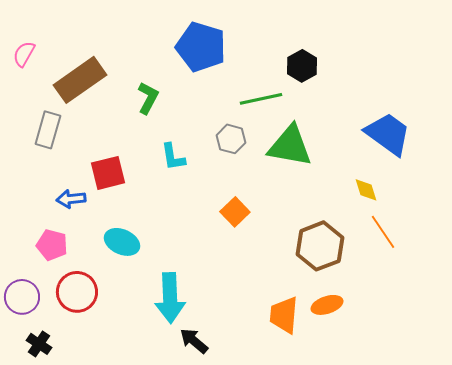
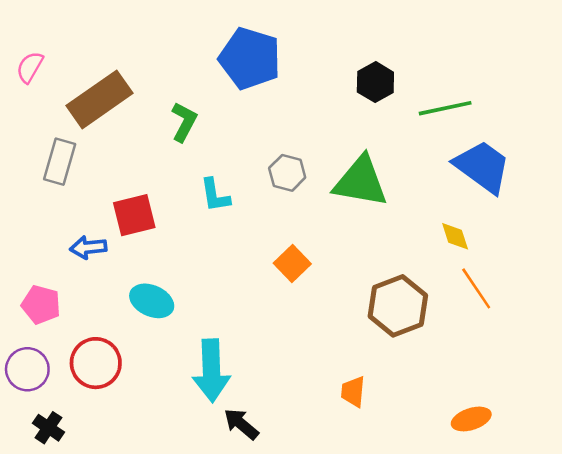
green line: (261, 99) -> (445, 108), moved
pink pentagon: (52, 245) -> (41, 305), moved
orange ellipse: (327, 305) -> (471, 419), moved
orange trapezoid: (284, 315) -> (353, 392), size x0.7

